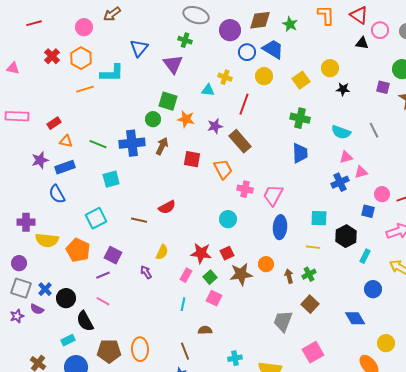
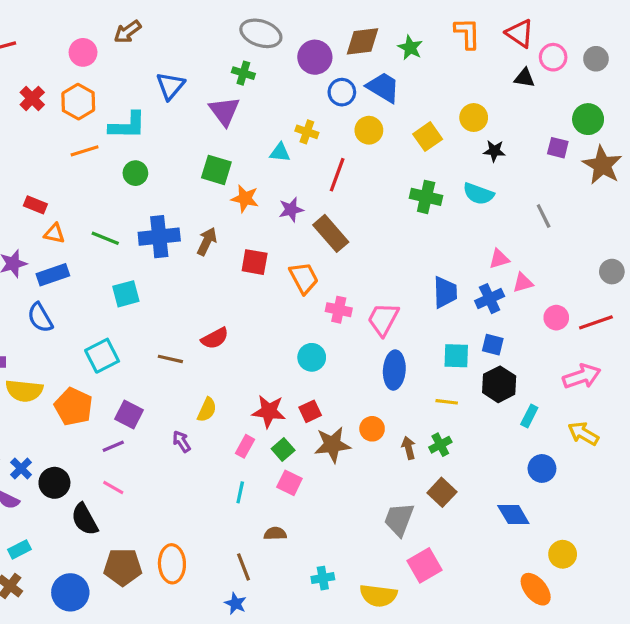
green circle: (153, 119) -> (135, 173), moved
red rectangle: (54, 123) -> (35, 205), turned 56
cyan semicircle: (341, 132) -> (478, 194), moved
blue trapezoid: (300, 153) -> (445, 292), moved
blue square: (368, 211) -> (493, 345), moved
cyan rectangle: (68, 340) -> (19, 549), moved
pink square: (313, 352) -> (424, 565), moved

